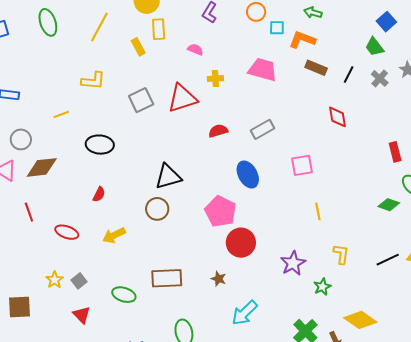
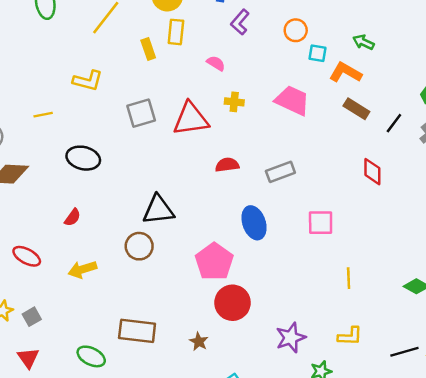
yellow line: (318, 211) -> (349, 278), moved
yellow L-shape: (341, 254) -> (350, 336), turned 75
green ellipse: (124, 295) -> (91, 356), moved

